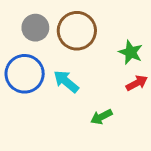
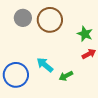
blue circle: (25, 74) -> (16, 75), moved
cyan arrow: (66, 81) -> (45, 65), moved

